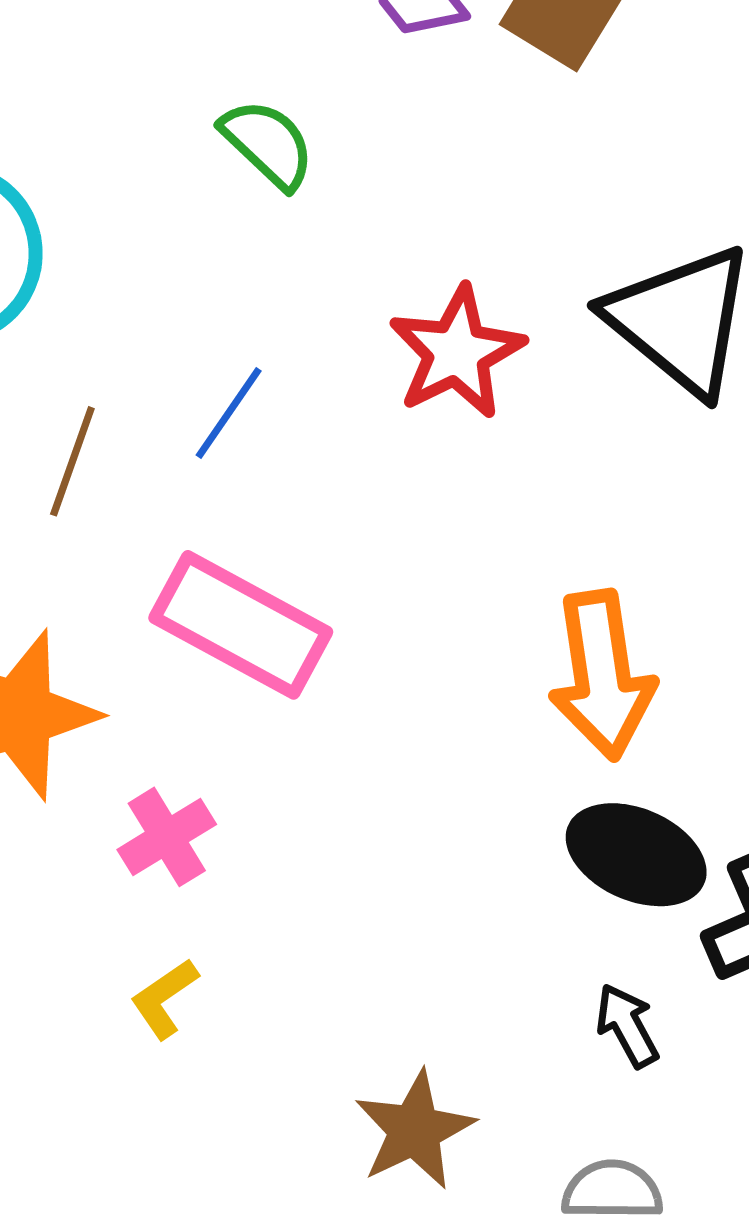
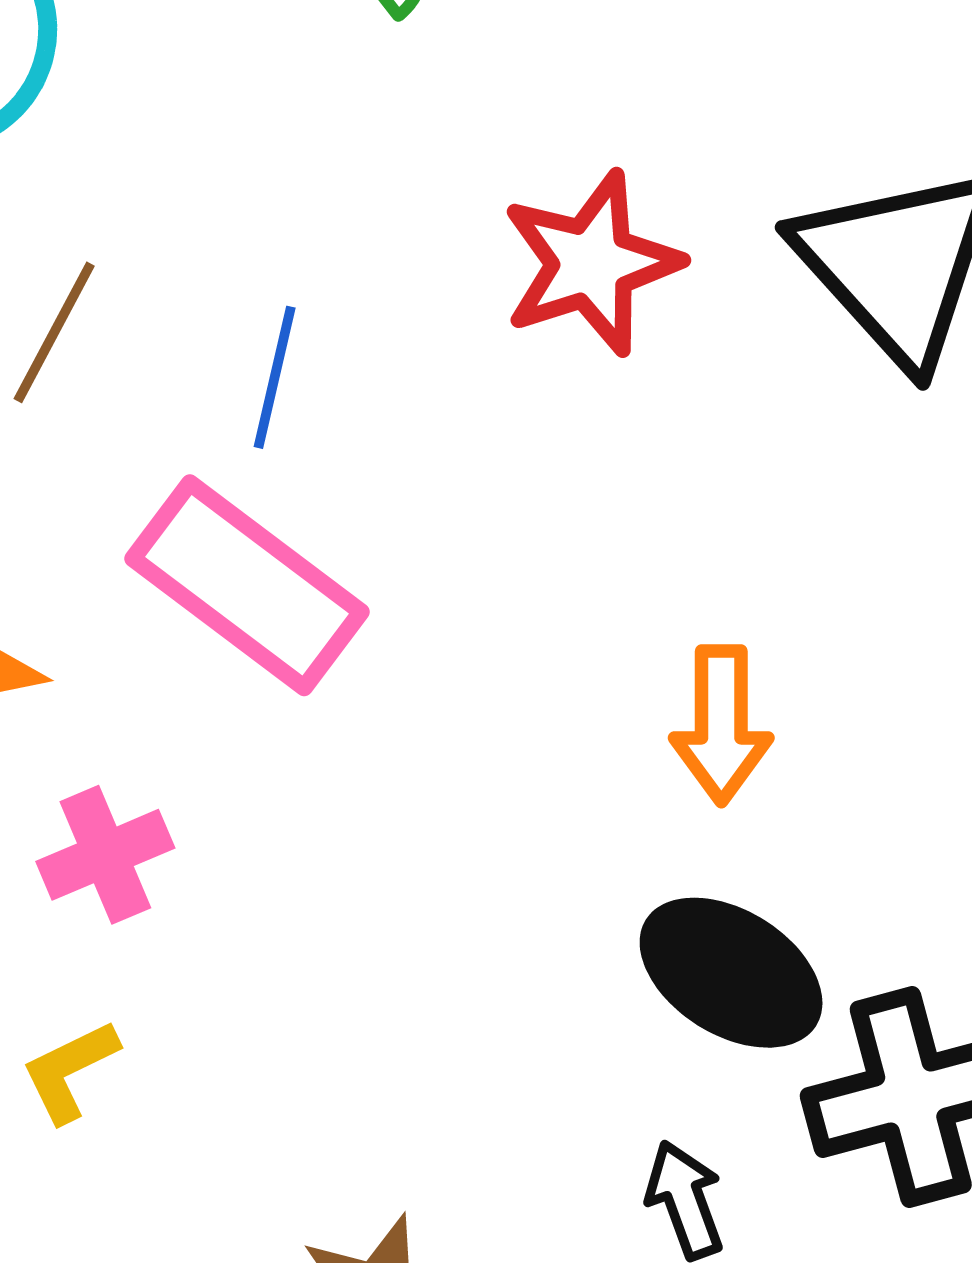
blue line: (229, 413) -> (275, 377), moved, turned -30
orange arrow: (602, 675) -> (721, 725), size x0.7

